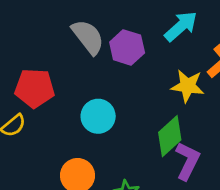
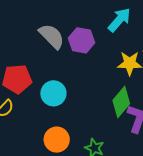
cyan circle: (98, 116) -> (53, 93), moved

